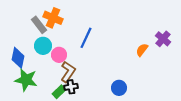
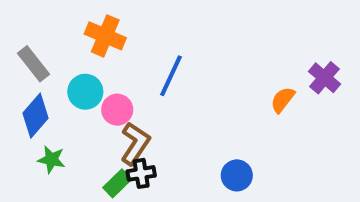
gray rectangle: (39, 25) -> (33, 64), moved
blue diamond: (18, 58) -> (35, 116), turned 30
green star: (26, 80) -> (51, 159), size x0.6

